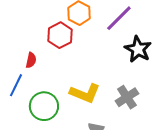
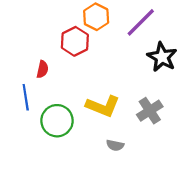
blue line: (16, 85) -> (26, 97), turned -35

